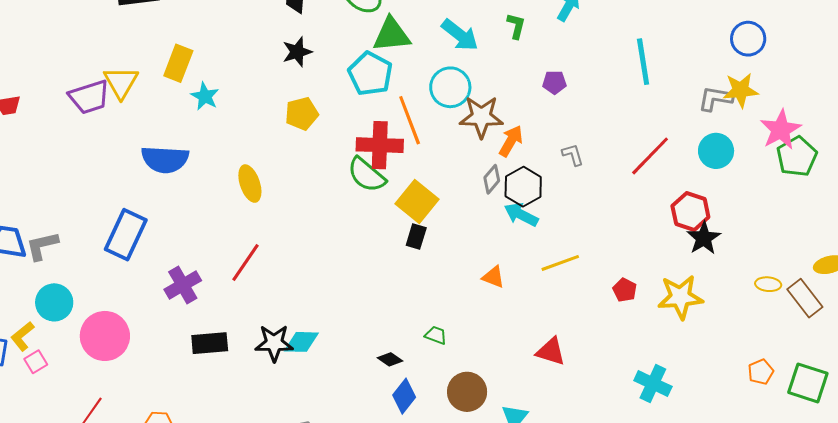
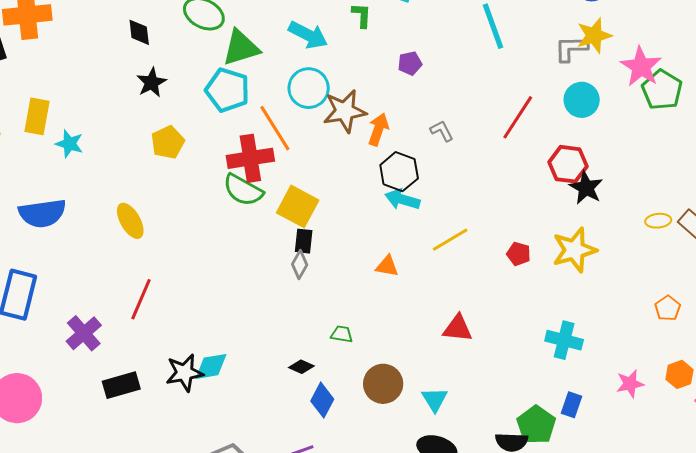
gray diamond: (492, 179) -> (300, 265), moved

